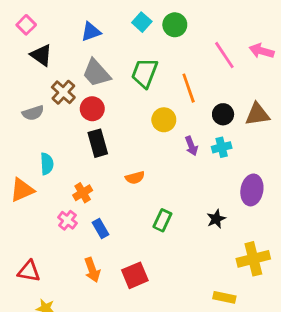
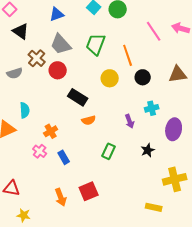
black circle: (223, 114) -> (143, 77), moved
black rectangle: (98, 143) -> (78, 97), moved, turned -42
purple arrow: (191, 146) -> (130, 121), moved
cyan cross: (222, 147) -> (152, 108), moved
orange arrow: (92, 270) -> (61, 197), moved

